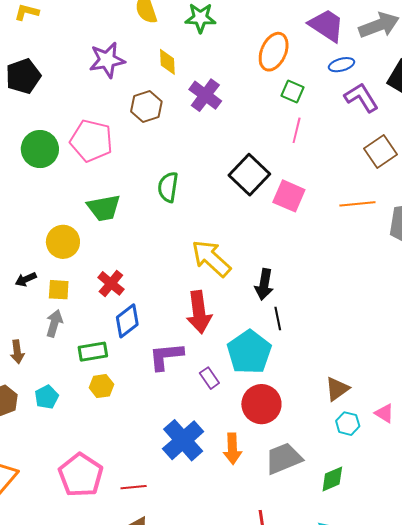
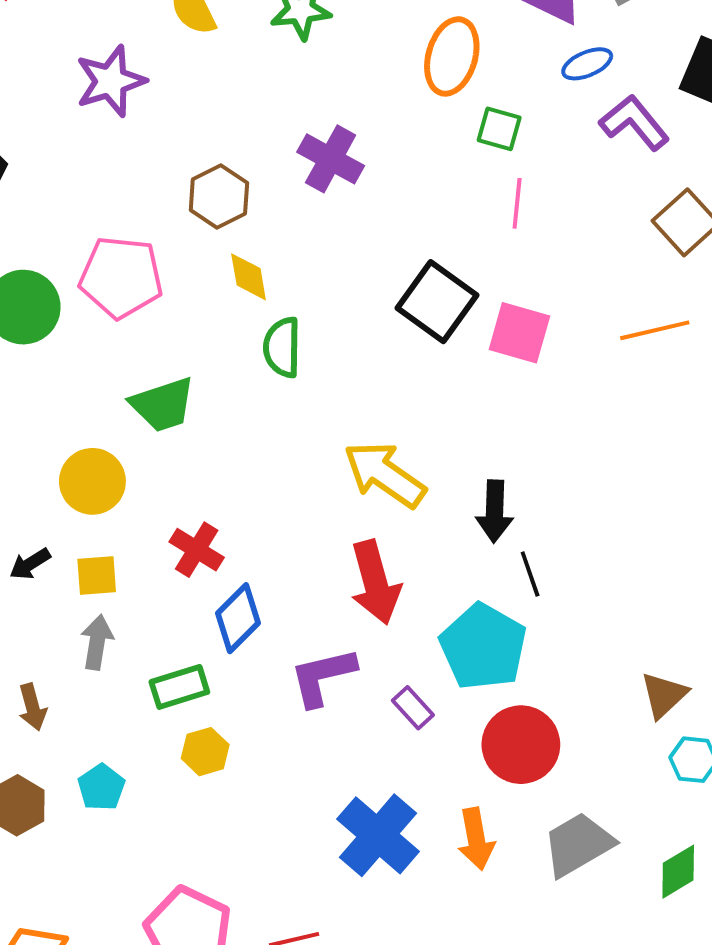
purple star: (107, 60) -> (111, 81), moved
yellow diamond: (167, 62) -> (249, 277), moved

